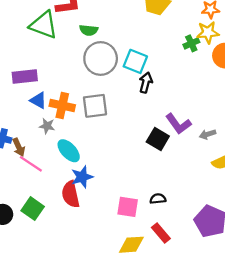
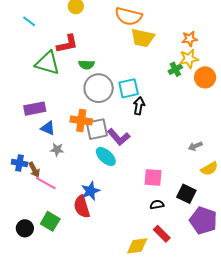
cyan square: (135, 61) -> (129, 88), turned -30
orange cross: (62, 106) -> (81, 120), moved
purple L-shape: (178, 124) -> (119, 137), moved
black square: (158, 139) -> (186, 194), moved
cyan ellipse: (69, 151) -> (106, 157), moved
pink square: (128, 207) -> (153, 177), moved

